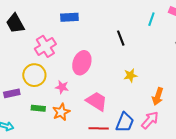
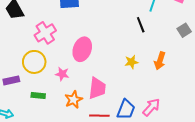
black line: (121, 38) -> (141, 25), moved
orange arrow: (158, 96) -> (160, 61), moved
pink trapezoid: (97, 101) -> (97, 88), turned 65
orange star: (61, 112) -> (74, 100), moved

